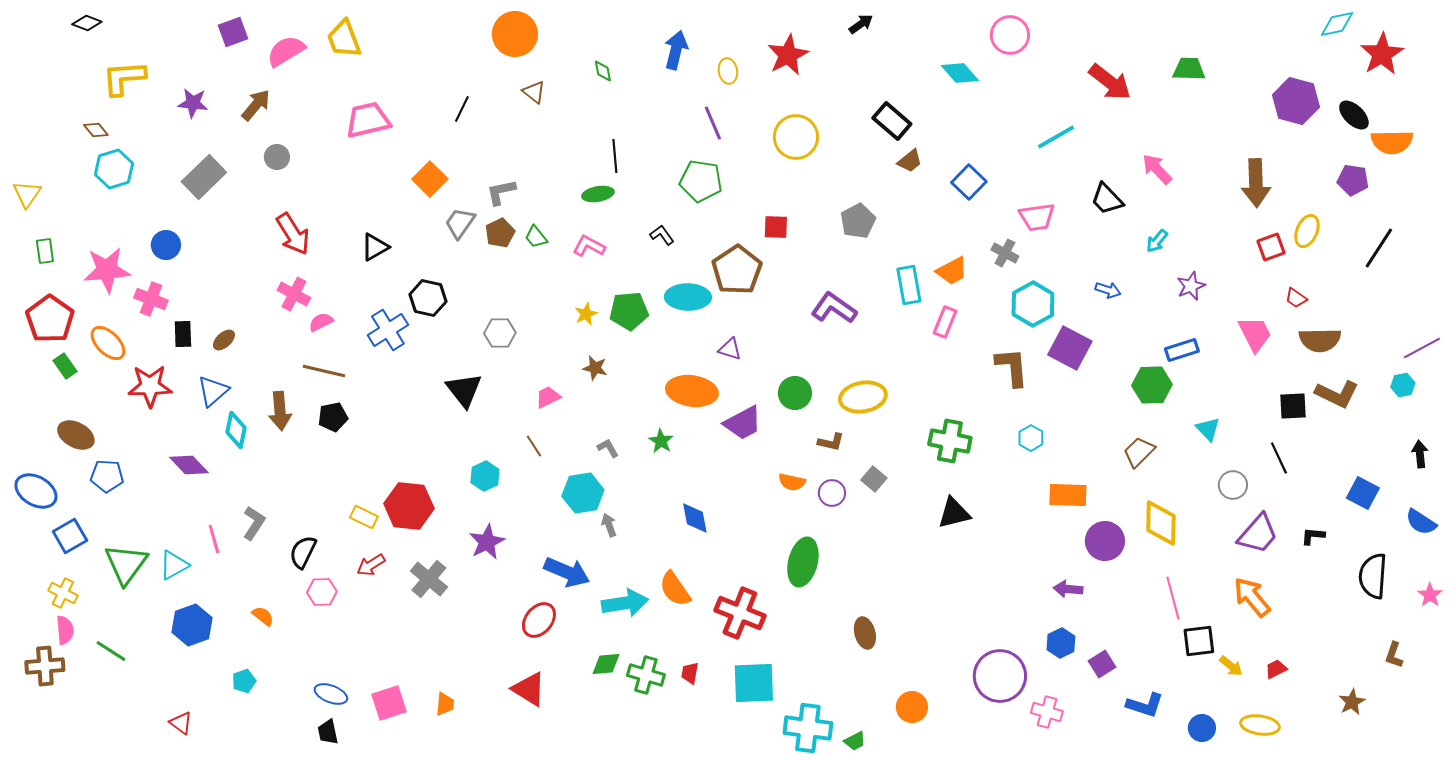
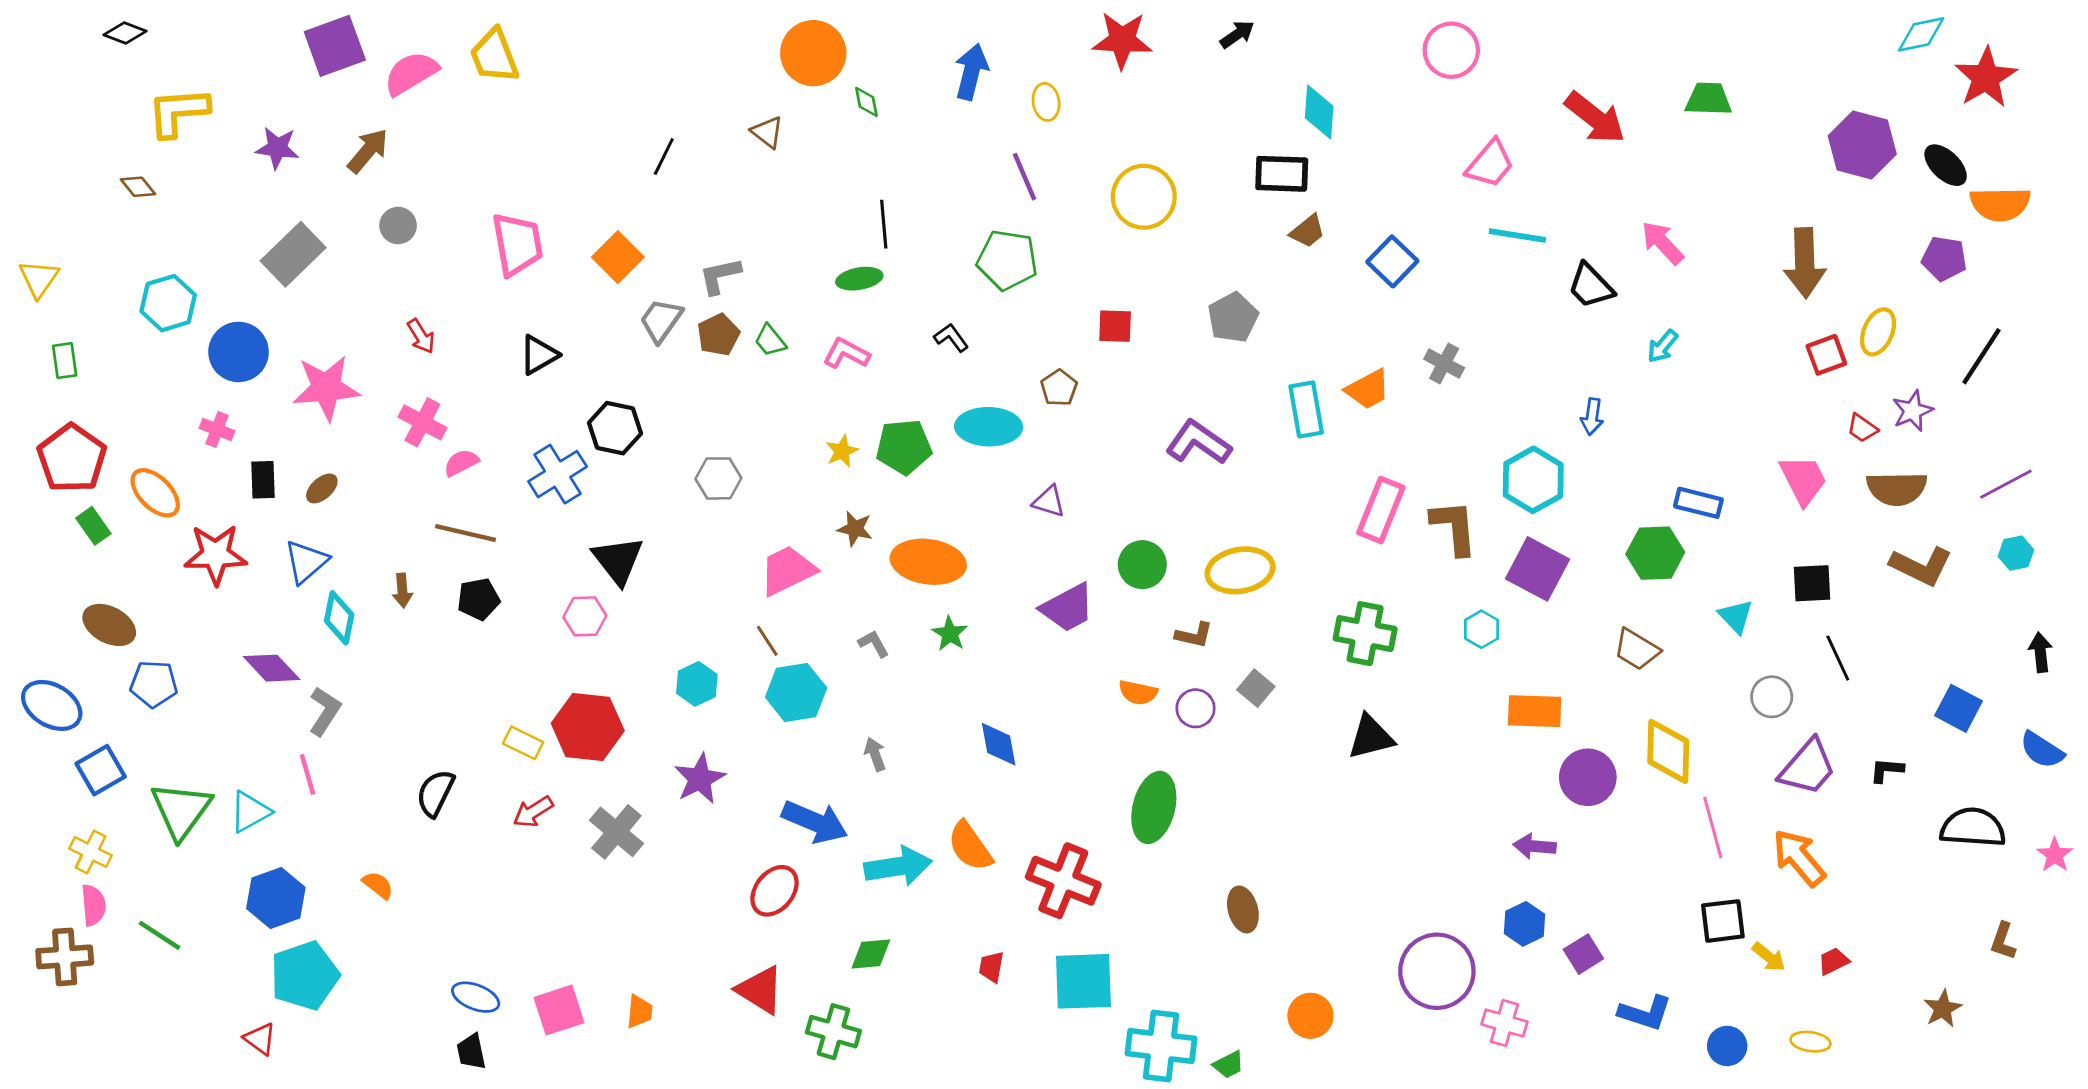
purple square: (233, 32) -> (335, 46), size x1.4
orange circle: (515, 34) -> (813, 53), moved
red star: (788, 55) -> (1122, 40), moved, turned 30
cyan diamond: (960, 73) -> (1319, 112), moved, turned 45
pink trapezoid: (368, 120) -> (517, 244), moved, turned 93
black rectangle: (892, 121) -> (1282, 174), turned -39
cyan line: (1056, 137) -> (1517, 236), moved, turned 39
cyan hexagon: (114, 169) -> (168, 303), moved
pink trapezoid: (1037, 217) -> (1490, 164), moved, turned -42
red arrow: (293, 234) -> (421, 336), size x0.6
blue circle: (166, 245) -> (239, 352), size x1.4
pink star: (107, 270) -> (326, 388), moved
brown pentagon: (737, 270) -> (1059, 388), size x0.5
purple star: (1191, 286) -> (1913, 411), moved
blue arrow: (1108, 290) -> (1592, 417), turned 80
pink cross: (151, 299) -> (217, 430), size x0.7
cyan hexagon: (1033, 304) -> (1533, 480), moved
pink rectangle: (945, 322) -> (1381, 510), moved, size x1.4
purple square: (1070, 348) -> (1537, 569), moved
purple line: (1422, 348) -> (2006, 484), moved
blue rectangle: (1182, 350) -> (1698, 503), turned 32
black triangle: (464, 390) -> (618, 560), moved
orange ellipse: (692, 391) -> (928, 562), moved
pink trapezoid: (548, 397) -> (787, 570), size x1.6
black square: (1293, 406) -> (1812, 583), moved
brown arrow: (280, 411) -> (402, 590), size x0.6
brown trapezoid: (1139, 452) -> (1637, 649), turned -104
cyan hexagon: (583, 493) -> (796, 693), moved
gray L-shape: (254, 523) -> (325, 711), moved
black semicircle: (1373, 576) -> (1973, 828), turned 90
pink hexagon: (322, 592) -> (585, 616), moved
pink line: (1173, 598) -> (1713, 828), moved
green cross: (646, 675) -> (833, 1032), moved
cyan pentagon: (244, 681) -> (305, 976), moved, size x2.0
yellow ellipse: (1260, 725) -> (1810, 1042), size x0.7

